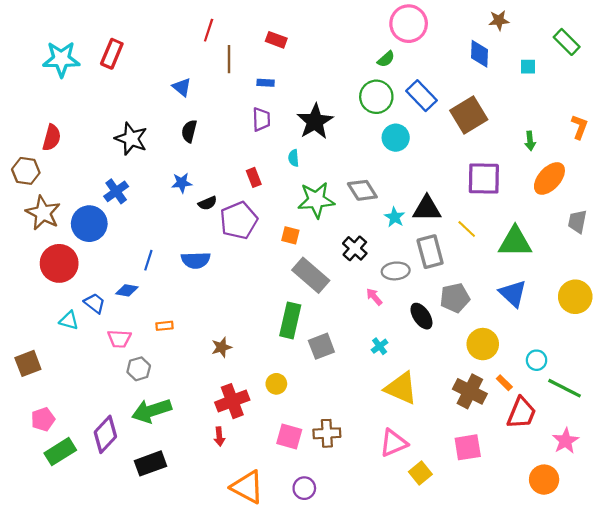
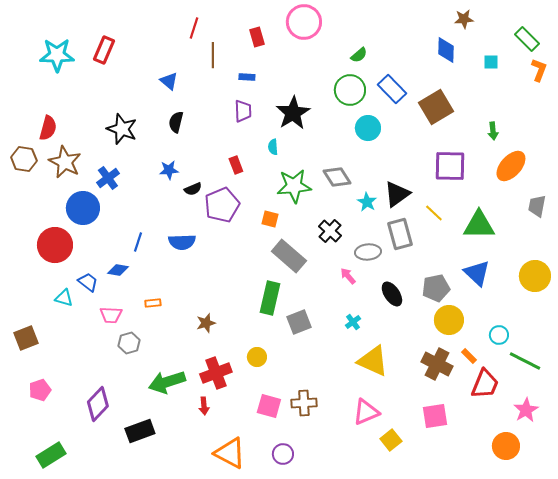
pink circle: (409, 24) -> (304, 22), moved
red rectangle: (276, 40) -> (257, 37), turned 54
orange L-shape: (580, 127) -> (539, 70), moved
black triangle: (427, 209) -> (397, 194), turned -36
brown star: (43, 213) -> (65, 162), moved
gray pentagon: (455, 298) -> (436, 288), moved
green arrow: (152, 411) -> (167, 382), moved
green rectangle: (60, 452) -> (51, 455), moved

